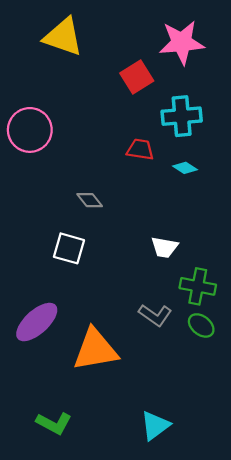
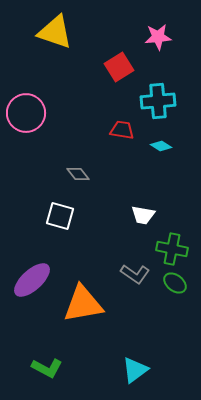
pink star: (182, 43) -> (158, 37), size x0.7

